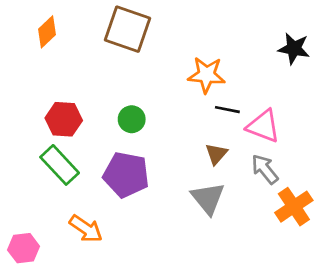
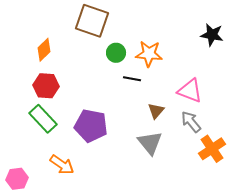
orange diamond: (47, 32) -> (44, 50), moved
black line: (227, 110) -> (132, 79), moved
green circle: (132, 119) -> (116, 53), moved

